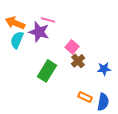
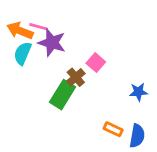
pink line: (48, 20) -> (39, 27), moved
brown cross: (78, 61) -> (76, 77), moved

